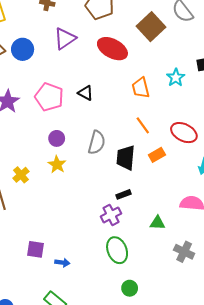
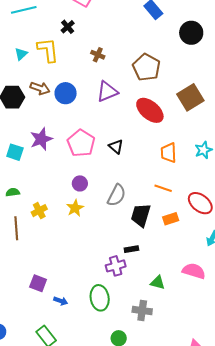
orange line: (143, 125) -> (163, 188), turned -48
green ellipse: (117, 250) -> (100, 298), moved
gray cross: (184, 252) -> (142, 311), moved, turned -30

